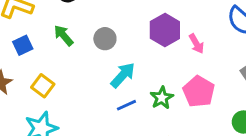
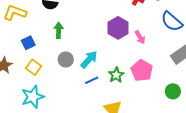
green arrow: (63, 35) -> (59, 30), moved, turned 42
gray circle: (105, 39) -> (66, 59), moved
blue square: (23, 45) -> (28, 43), moved

